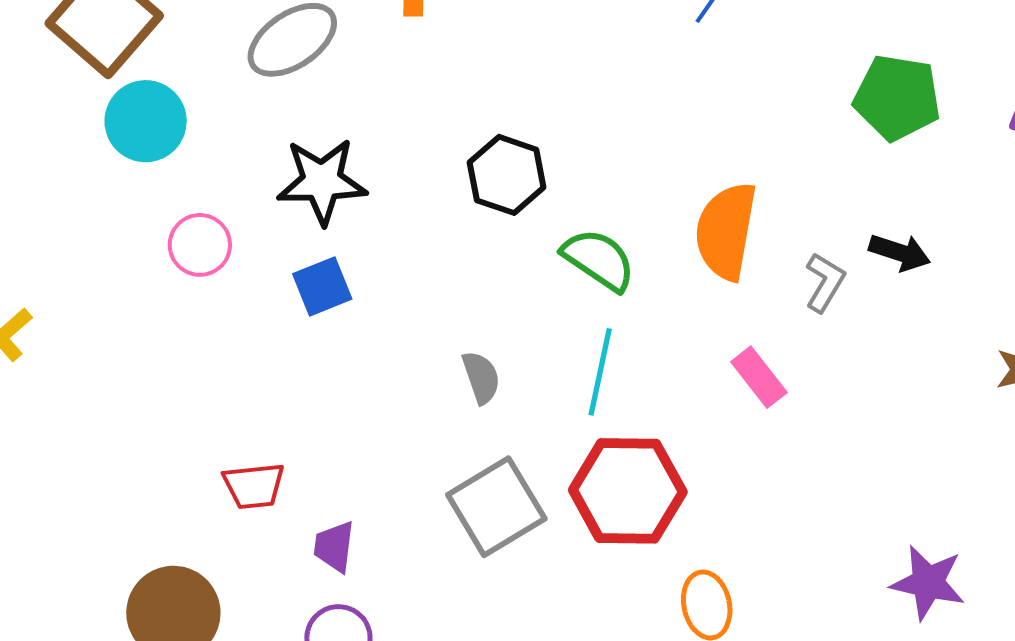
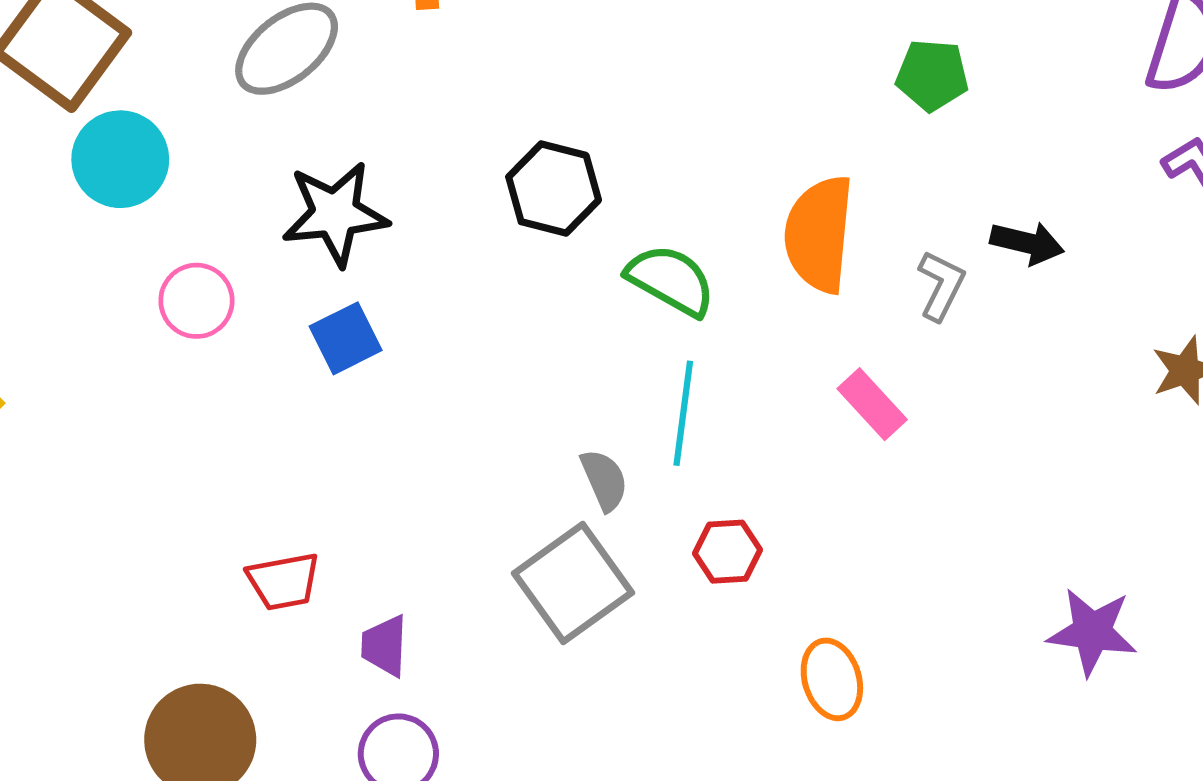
green pentagon: (897, 98) -> (932, 75), moved, size x0.7
gray semicircle: (481, 377) -> (604, 480), moved
red hexagon: (628, 491) -> (727, 552), size x0.5

